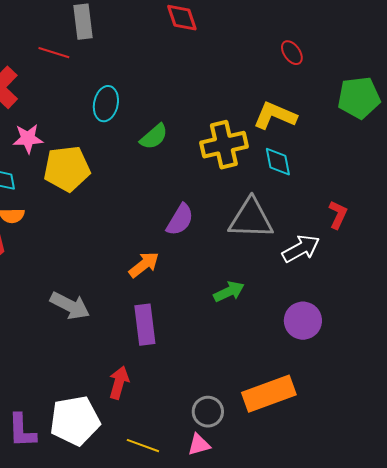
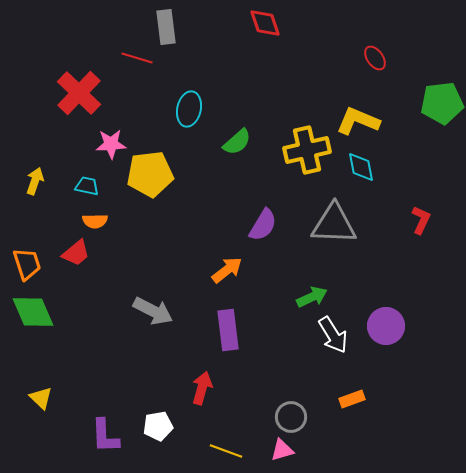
white arrow: (301, 249) -> (333, 335), moved, turned 87
orange rectangle: (269, 394) -> (352, 399), size x0.5
white pentagon: (75, 421) -> (158, 426), size x0.6

